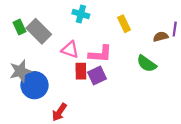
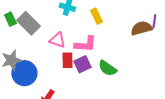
yellow rectangle: (124, 24) -> (96, 16), moved
brown semicircle: (161, 37) -> (141, 28), size x1.5
green semicircle: (147, 64) -> (107, 68), moved

